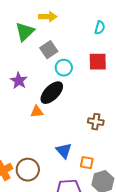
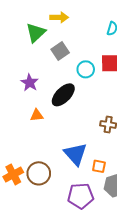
cyan circle: (64, 68) -> (86, 69), moved
orange triangle: (37, 112) -> (37, 115), moved
blue triangle: (64, 151) -> (75, 154), size x1.4

